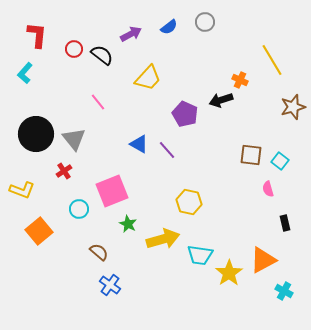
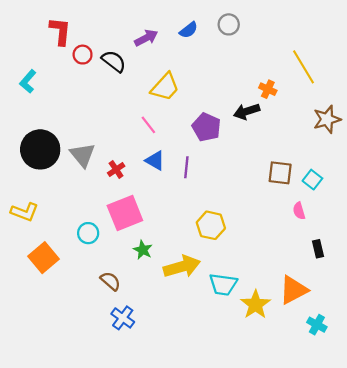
red L-shape: (37, 35) -> (60, 31), moved
pink line: (98, 102) -> (148, 125), moved
purple line: (167, 150) -> (186, 167), turned 48
red cross: (64, 171) -> (116, 169), moved

